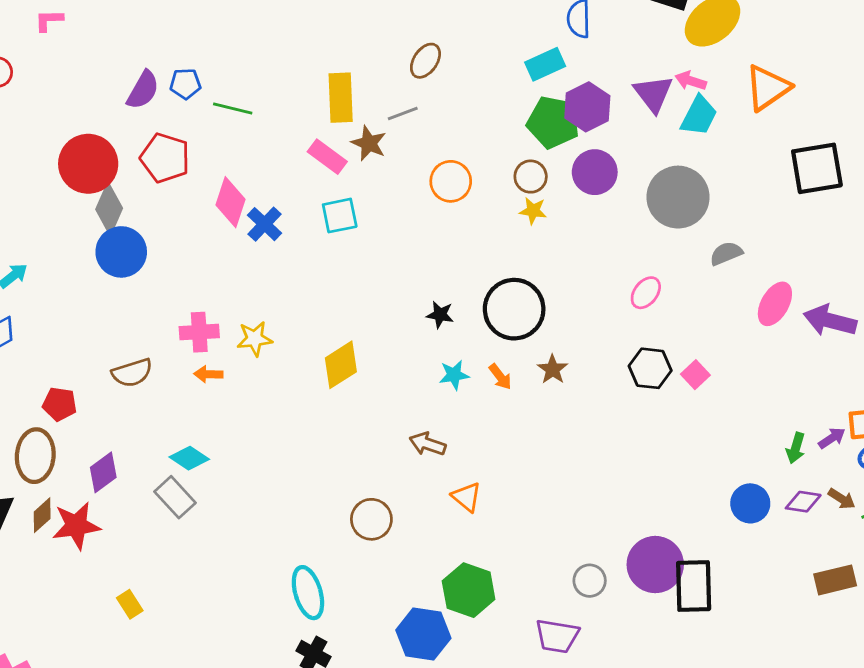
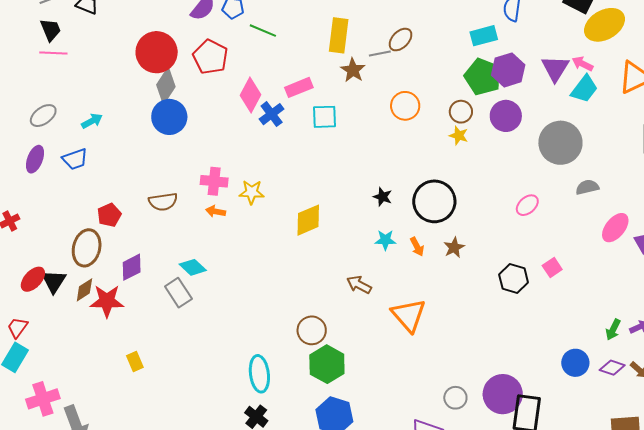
brown ellipse: (425, 61) -> (401, 40), moved
pink rectangle: (327, 157) -> (299, 87), moved, turned -68
black hexagon: (650, 368) -> (514, 279), moved
red pentagon: (60, 404) -> (109, 215), turned 30
orange triangle: (467, 497) -> (409, 315), moved, size x1.6
green hexagon: (469, 590) -> (327, 364), moved

